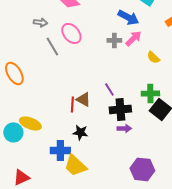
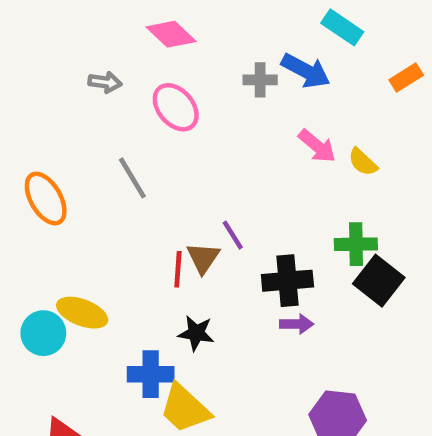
pink arrow: (133, 38) -> (317, 146), moved, turned 84
gray cross: (114, 40) -> (260, 80), moved
gray line: (52, 46) -> (132, 178), moved
purple line: (109, 89) -> (233, 235), moved
brown triangle: (83, 99) -> (203, 258), turned 35

